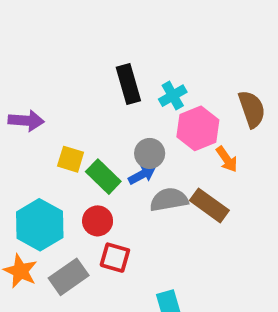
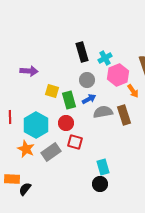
gray circle: (150, 153) -> (87, 80), moved
green rectangle: (103, 177) -> (69, 100), turned 30
brown rectangle: (209, 205) -> (124, 115), turned 36

